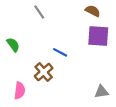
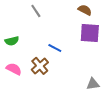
green semicircle: (13, 45) -> (12, 41), turned 112
pink semicircle: (20, 91) -> (14, 69), moved, turned -70

